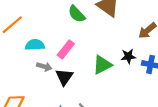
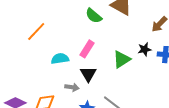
cyan semicircle: (35, 45) -> (60, 59), moved
gray arrow: (44, 67) -> (72, 87), moved

